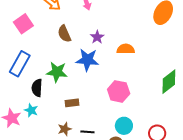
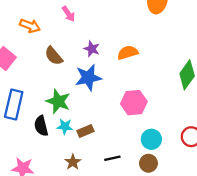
green star: (57, 72) -> (58, 101), turned 30
cyan star: (31, 110) -> (65, 126), moved
brown star: (65, 129) -> (73, 162), moved

